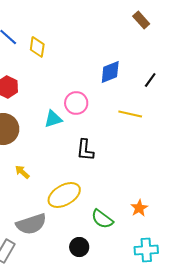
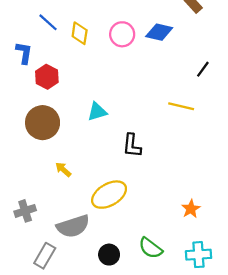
blue diamond: (110, 72) -> (159, 32), moved, turned 35
pink circle: (76, 103) -> (122, 34), moved
green semicircle: (102, 219) -> (151, 248), moved
black circle: (79, 247) -> (109, 255), moved

